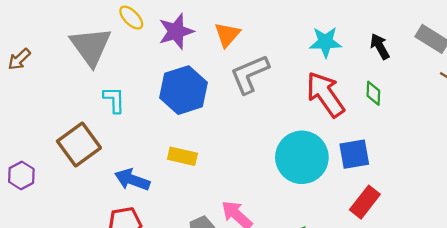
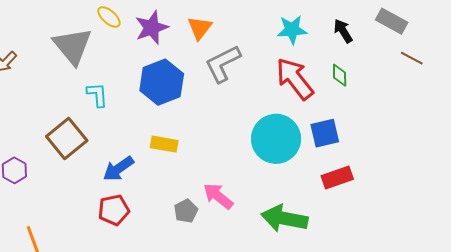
blue arrow: (132, 180) -> (118, 169), turned -52
red rectangle: (365, 202) -> (337, 177), turned 36

